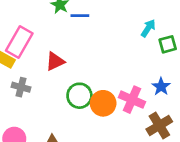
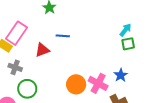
blue line: (80, 16) -> (63, 36), moved
cyan arrow: (148, 28) -> (125, 30), moved
green circle: (79, 96) -> (27, 89), moved

